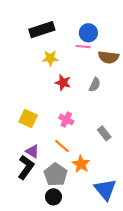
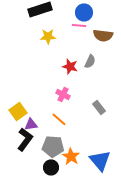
red star: (63, 83) -> (70, 66), moved
yellow square: (28, 119) -> (18, 111), moved, turned 30
purple triangle: (32, 151) -> (31, 124), turned -40
orange star: (81, 164) -> (71, 156), moved
gray pentagon: (56, 175) -> (53, 146), turned -30

